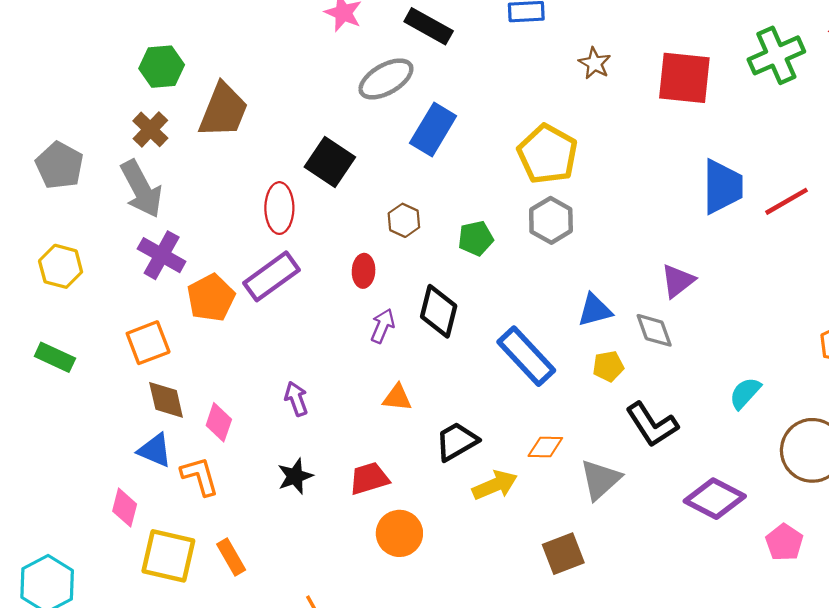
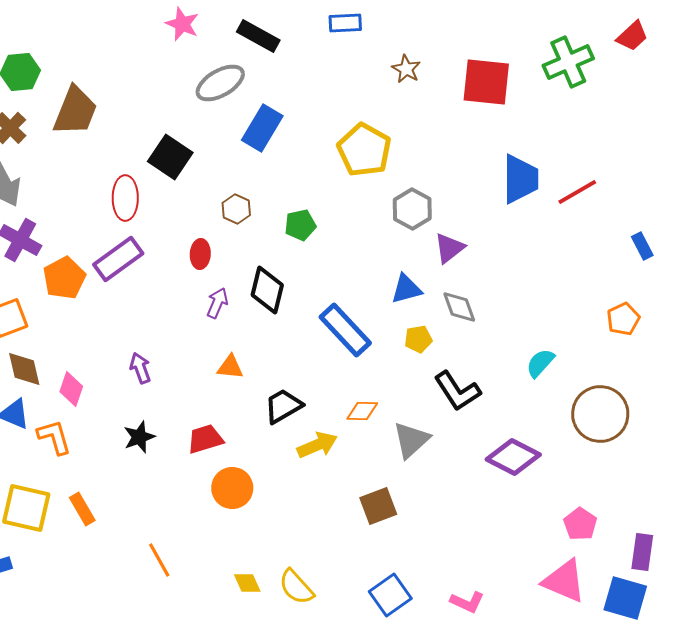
gray hexagon: (551, 220) -> (412, 209), moved
purple triangle: (678, 281) -> (449, 248), moved
pink pentagon: (784, 542) -> (580, 524), moved

